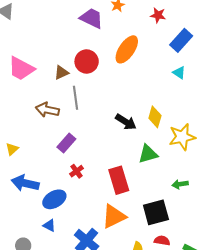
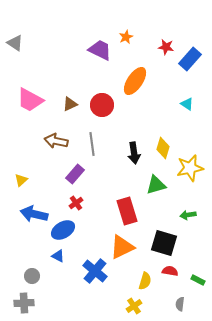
blue rectangle: (181, 40) -> (190, 59), moved
red circle: (87, 62) -> (102, 105), moved
gray line: (75, 98) -> (92, 144), moved
black arrow: (126, 122) -> (134, 153), turned 50
red cross: (76, 171) -> (76, 203), moved
black square: (156, 212) -> (164, 243), turned 32

